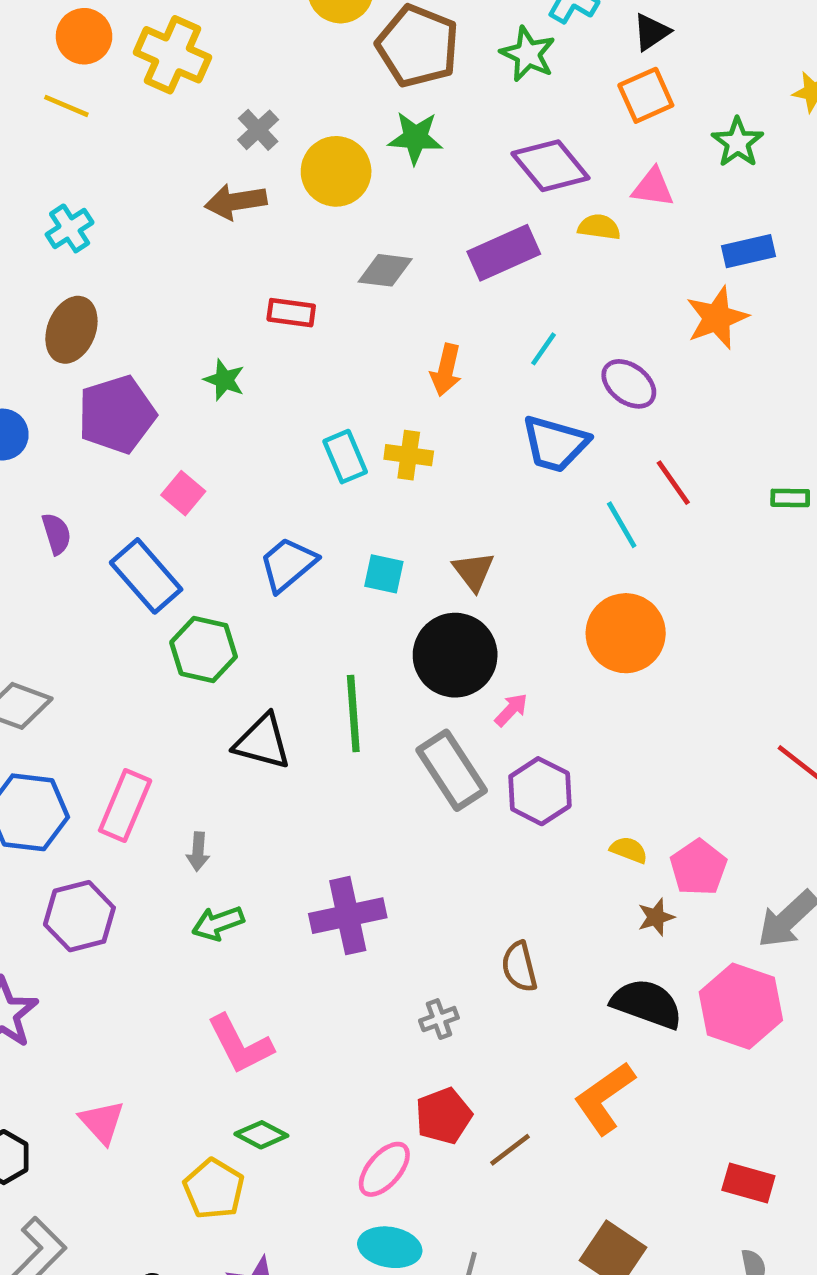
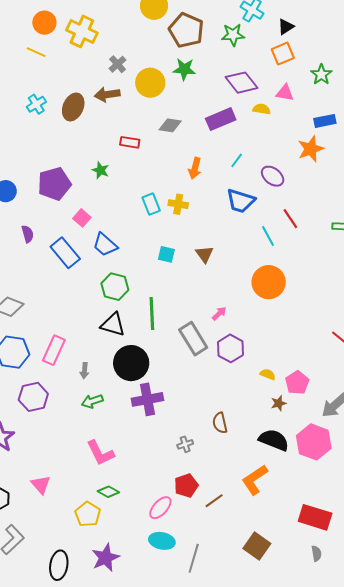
green star: (528, 54) -> (233, 35), turned -30
brown ellipse: (71, 330) -> (73, 107), moved
blue trapezoid: (288, 564) -> (105, 245), moved, turned -100
green hexagon: (204, 649) -> (115, 287), moved
black circle: (455, 655) -> (131, 363), moved
red rectangle: (748, 1183) -> (315, 517), size x1.5

